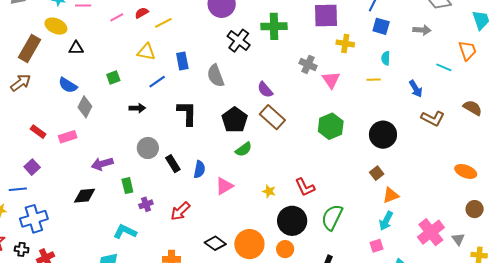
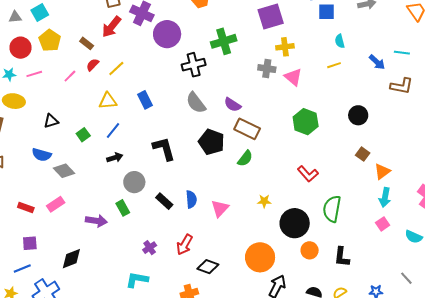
black cross: (239, 41) -> (194, 65), turned -35
yellow cross: (345, 43) -> (285, 47), moved
black triangle: (76, 48) -> (51, 121), moved
cyan line: (444, 67) -> (402, 53), moved
gray semicircle: (216, 76) -> (196, 103), moved
blue line: (157, 82) -> (113, 131), moved
gray diamond: (85, 107) -> (64, 171), turned -55
black circle: (383, 135) -> (358, 115), size x0.7
gray circle: (148, 148) -> (134, 182), moved
green semicircle: (244, 149) -> (245, 158), moved
purple arrow: (102, 164) -> (96, 221), turned -140
purple square: (32, 167) -> (30, 243), turned -35
green rectangle: (127, 186) -> (123, 208), moved
red L-shape: (305, 187) -> (308, 174), moved
black diamond: (85, 196) -> (71, 259), moved
black diamond: (215, 243) -> (208, 267), moved
orange circle: (285, 249) -> (310, 250), moved

